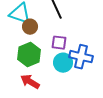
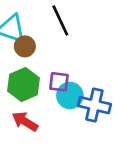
purple square: (59, 43) -> (59, 82), moved
blue cross: (81, 57) -> (94, 105), moved

